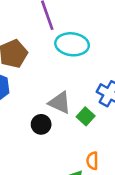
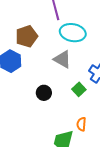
gray triangle: (60, 103) -> (62, 59), moved

